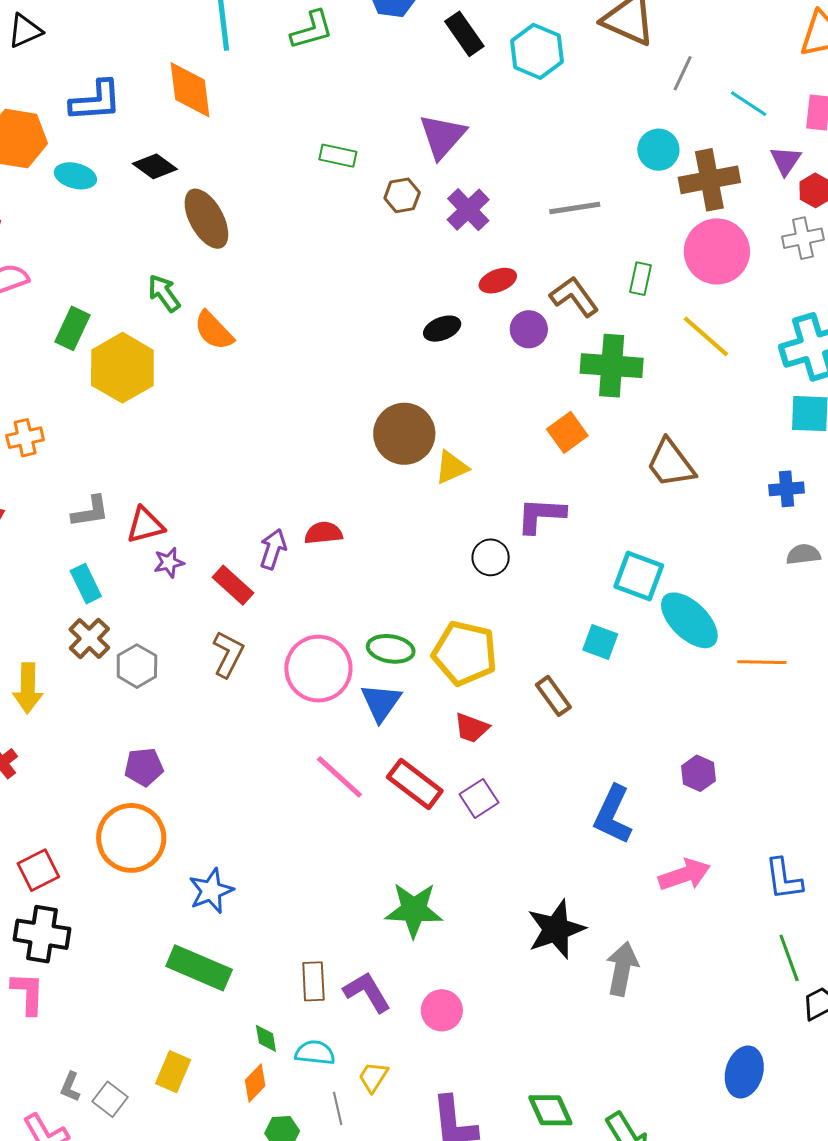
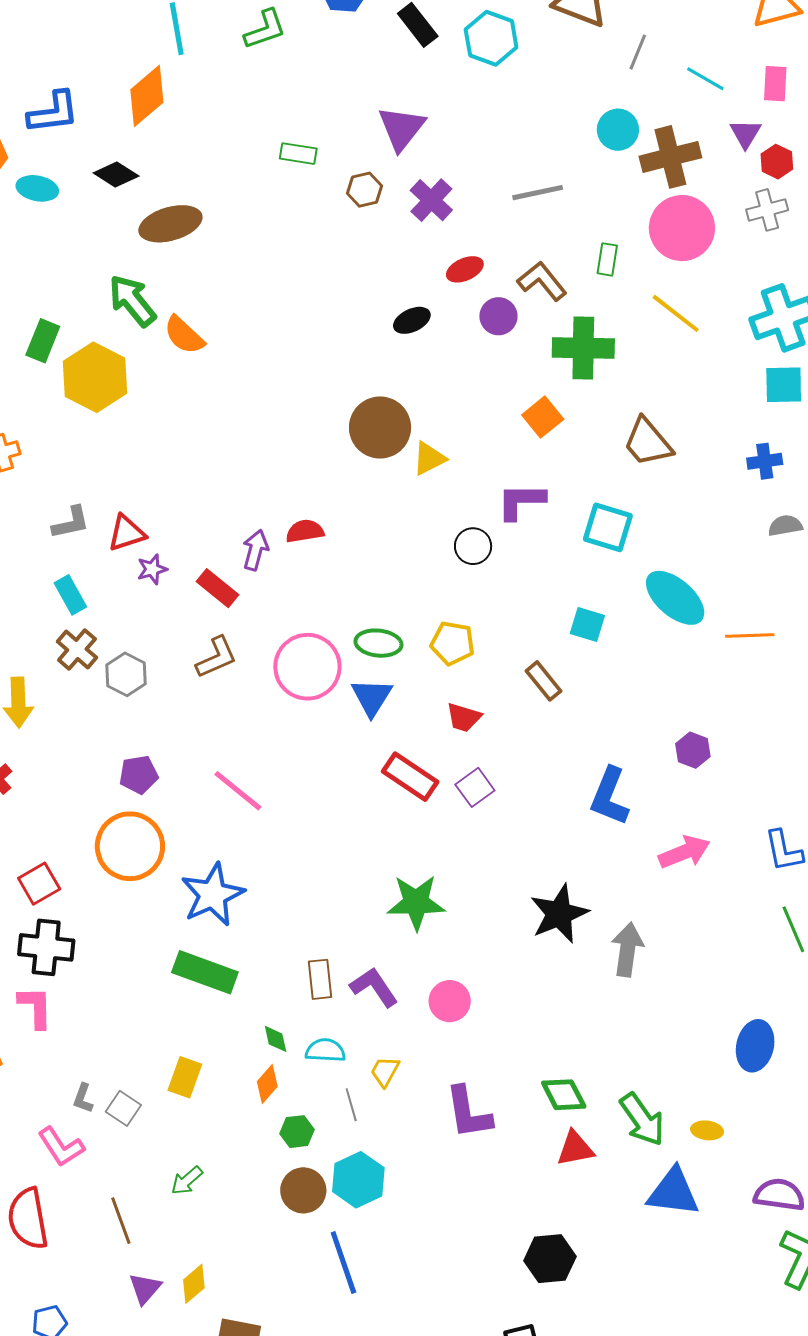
orange diamond: (190, 90) -> (147, 96), turned 60
brown ellipse: (206, 219) -> (170, 224), turned -74
green arrow: (164, 293) -> (132, 301), size x1.4
cyan square: (639, 576) -> (608, 527), moved
yellow pentagon: (465, 653) -> (453, 643), size x0.7
brown L-shape: (228, 654) -> (216, 657), turned 42
pink line: (339, 777) -> (238, 791), moved
blue star: (211, 891) -> (213, 895), size x1.4

